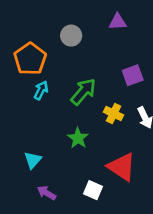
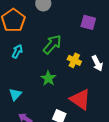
purple square: (133, 75) -> (88, 22), moved, turned 35
cyan arrow: (41, 90) -> (17, 51), moved

